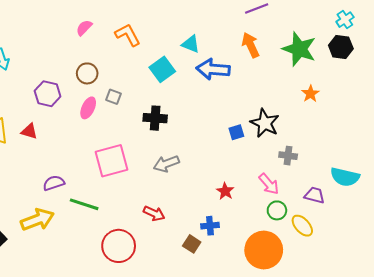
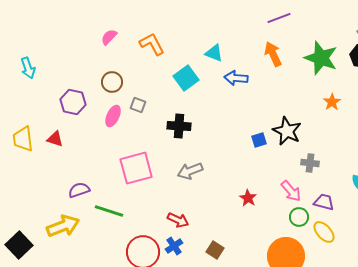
blue arrow: (213, 69) -> (236, 78), size x0.7
purple trapezoid: (314, 195) -> (324, 202), moved
blue cross: (210, 226) -> (174, 246), moved, turned -30

